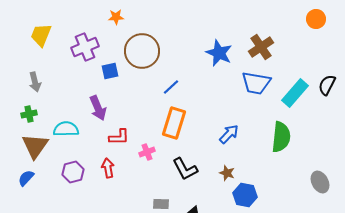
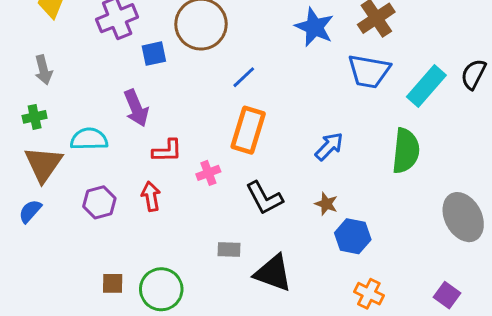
gray ellipse: (320, 182) -> (463, 217), size x1.5

